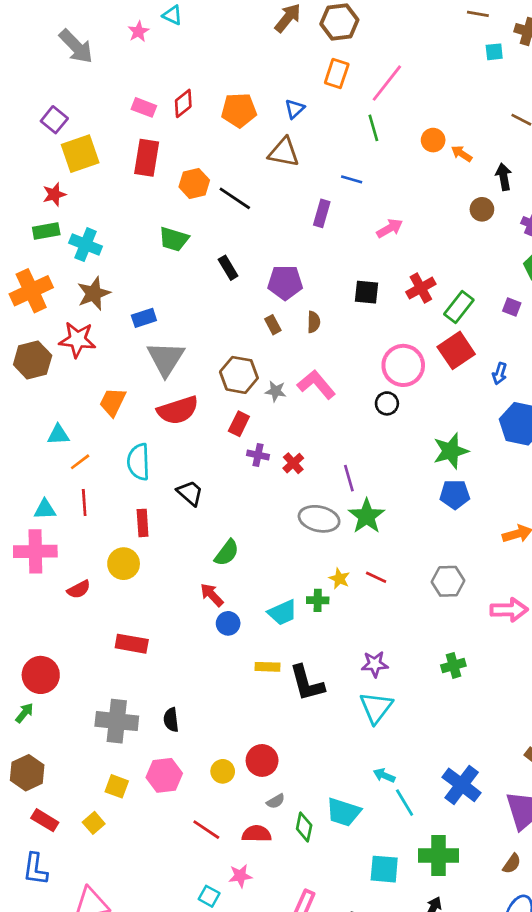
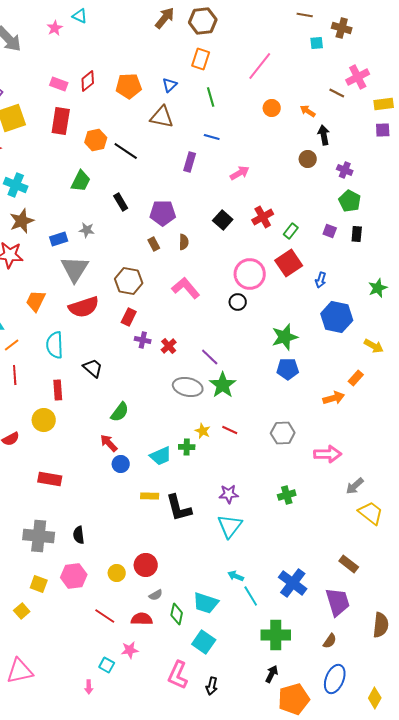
pink line: (387, 83) -> (260, 66), moved
green line: (373, 128) -> (211, 97), moved
orange arrow: (462, 154) -> (308, 111), moved
green trapezoid: (174, 239) -> (81, 181), turned -80
black square: (367, 292) -> (223, 220), turned 36
green rectangle: (459, 307) -> (291, 231), size x0.7
gray star: (276, 391) -> (87, 230), moved
purple line: (349, 478) -> (210, 357), turned -30
cyan square: (384, 869) -> (204, 642), moved, turned 30

